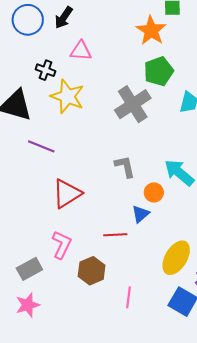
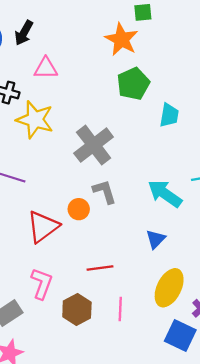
gray cross: (133, 104) -> (94, 145), moved
orange circle: (154, 192) -> (79, 209), moved
blue triangle: (141, 214) -> (156, 239), moved
pink line: (128, 297) -> (120, 309), moved

